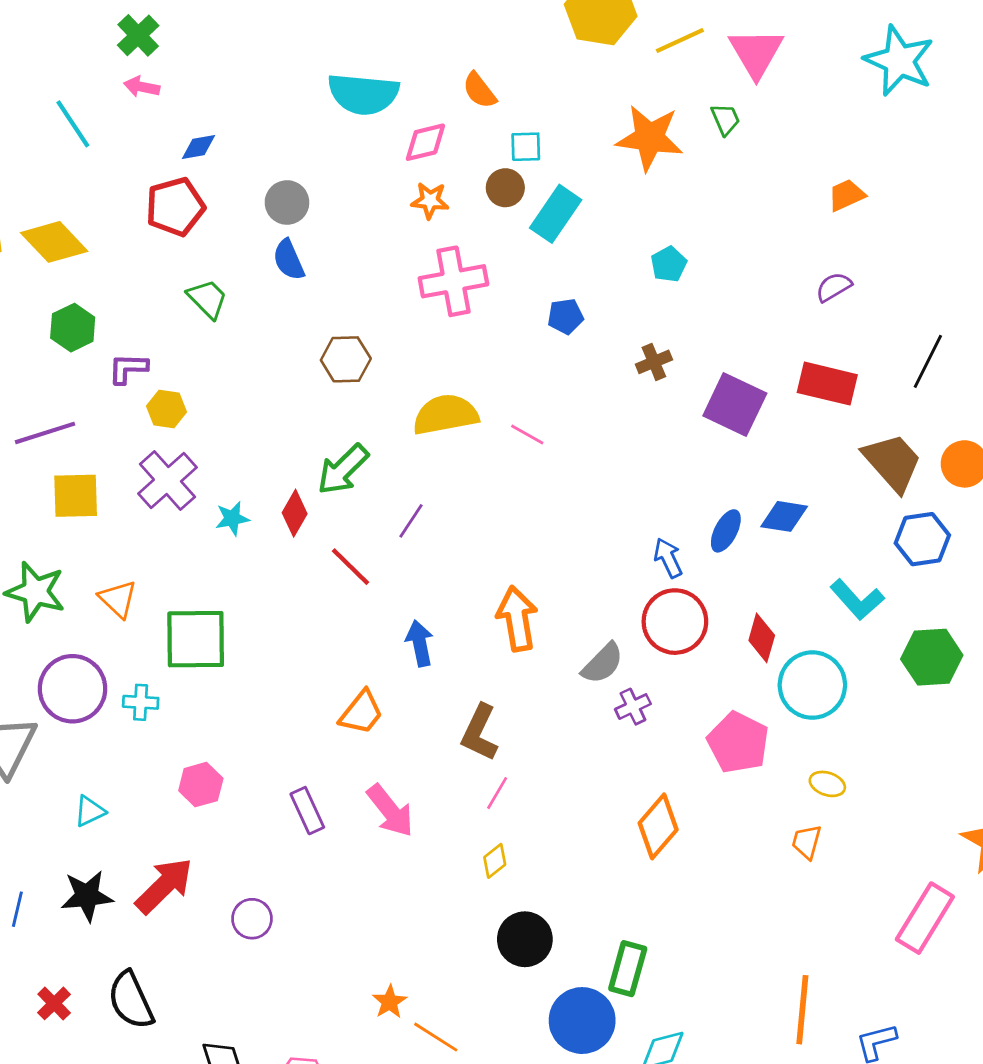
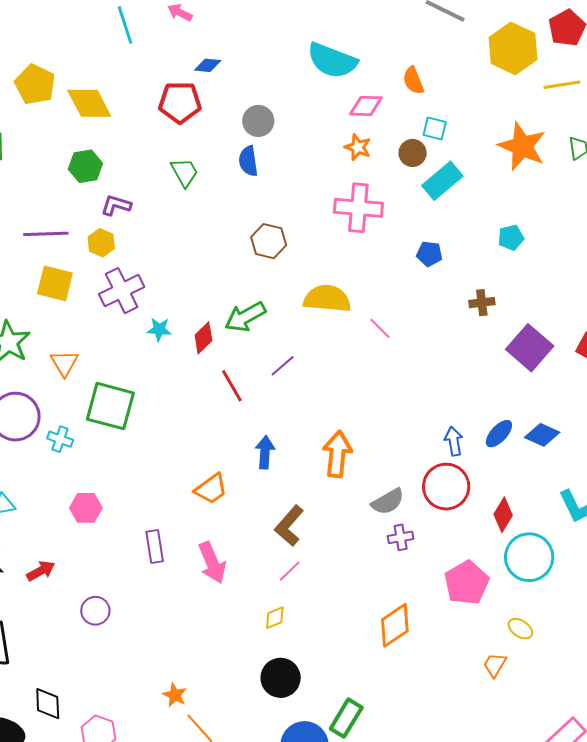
yellow hexagon: (166, 409) -> (101, 243), moved
red arrow: (164, 886) -> (41, 571), size x0.6
orange star: (390, 1002) -> (175, 695), turned -30

